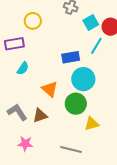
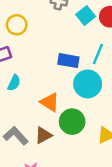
cyan line: (96, 46) -> (98, 54), moved
blue rectangle: (71, 57) -> (68, 61), turned 30
green circle: (76, 104) -> (72, 122), moved

